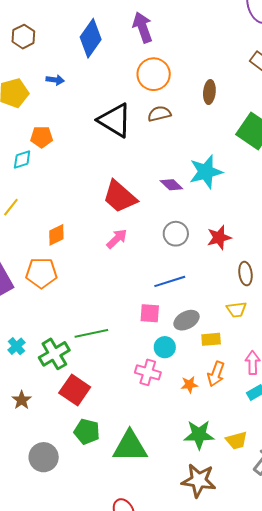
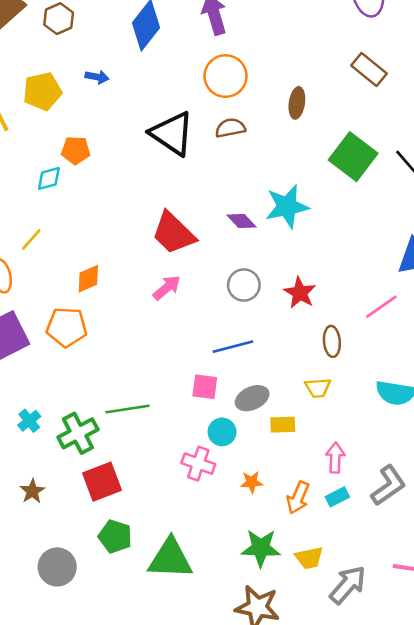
red star: (219, 237) -> (300, 293), turned -30
orange arrow: (216, 374) -> (298, 498), moved
red square: (75, 390) -> (102, 482), turned 32

